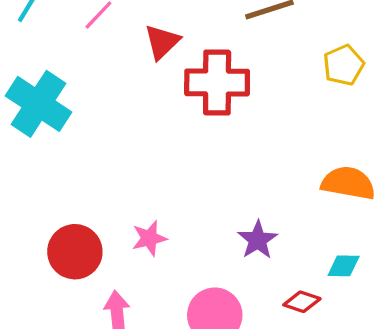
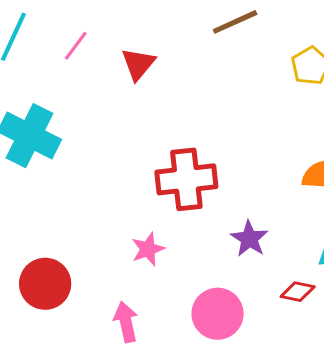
red cross: (217, 83) -> (186, 179), moved
red circle: (75, 252) -> (45, 284), moved

